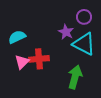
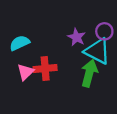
purple circle: (84, 17) -> (104, 31), moved
green arrow: (75, 77) -> (89, 73), moved

